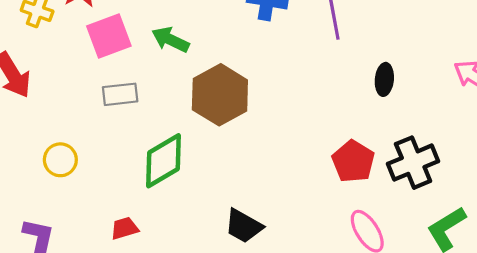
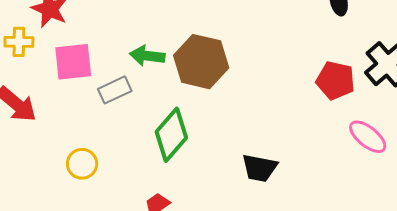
pink square: (109, 36) -> (73, 62), moved, turned 33
green arrow: (170, 40) -> (147, 56), moved

